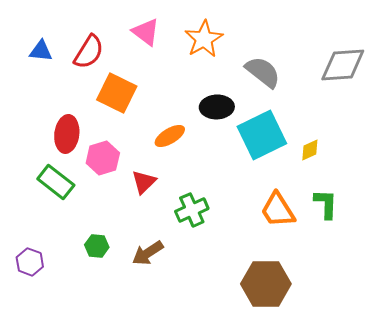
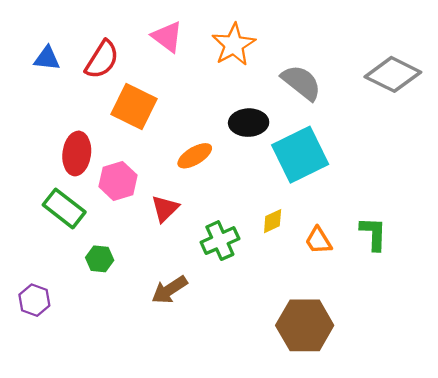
gray diamond: (343, 65) -> (393, 74), turned 30
yellow diamond: (310, 150) -> (273, 221), moved
orange trapezoid: (278, 210) -> (318, 241), size x0.7
green hexagon: (97, 246) -> (100, 259), moved

